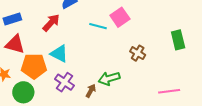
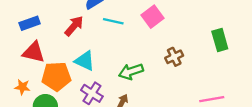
cyan line: (98, 26) -> (113, 21), moved
brown cross: (138, 53) -> (174, 57), turned 35
green arrow: (109, 78) -> (131, 71), moved

